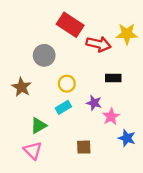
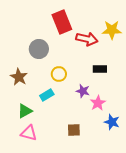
red rectangle: (70, 25) -> (62, 22), turned 35
cyan rectangle: (63, 107) -> (47, 95), moved
green triangle: (39, 126) -> (25, 111), moved
pink triangle: (33, 150) -> (29, 133), turned -30

